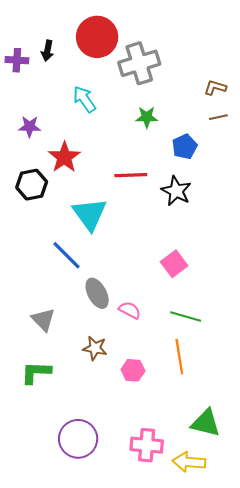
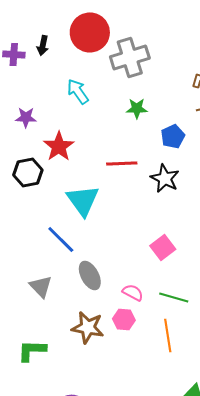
pink semicircle: (130, 310) -> (133, 292), moved
gray triangle: (43, 320) -> (41, 286), moved
brown star: (95, 348) -> (88, 327), size x1.4
pink hexagon: (133, 370) -> (124, 319), moved

